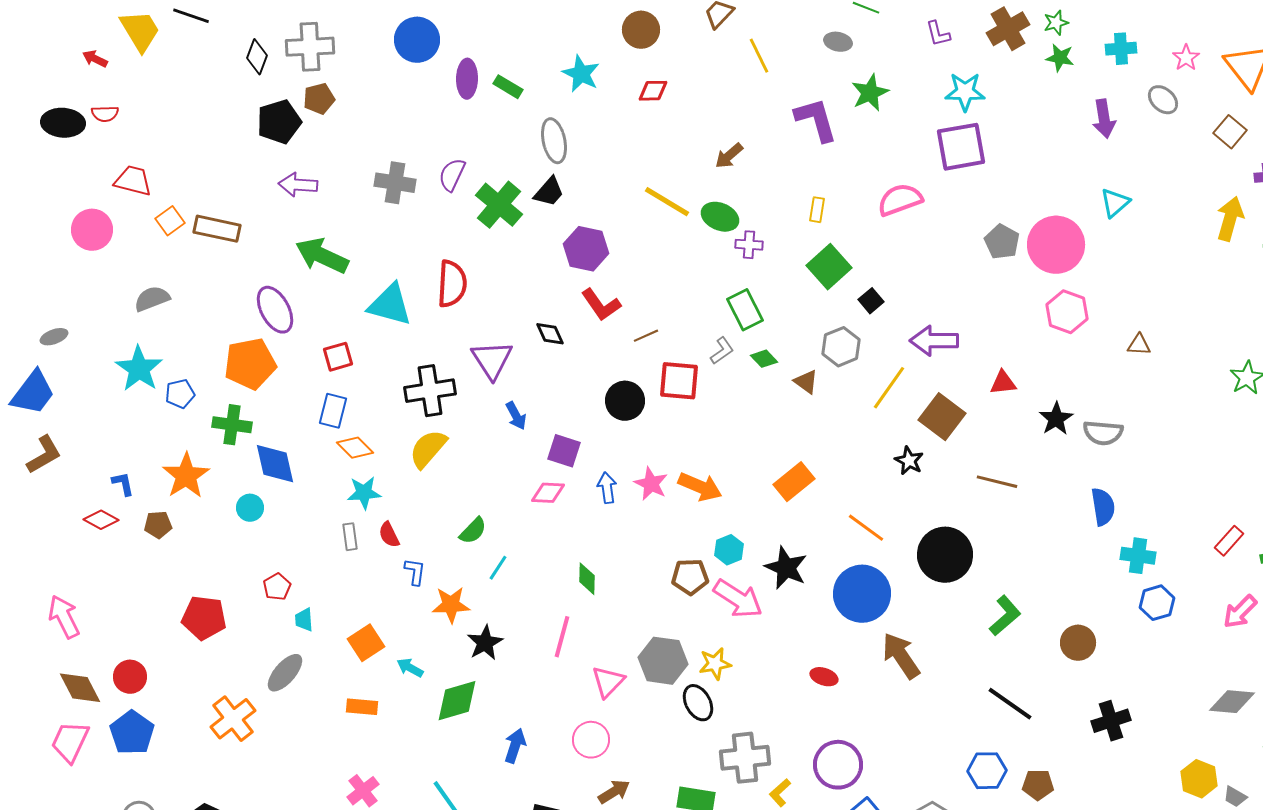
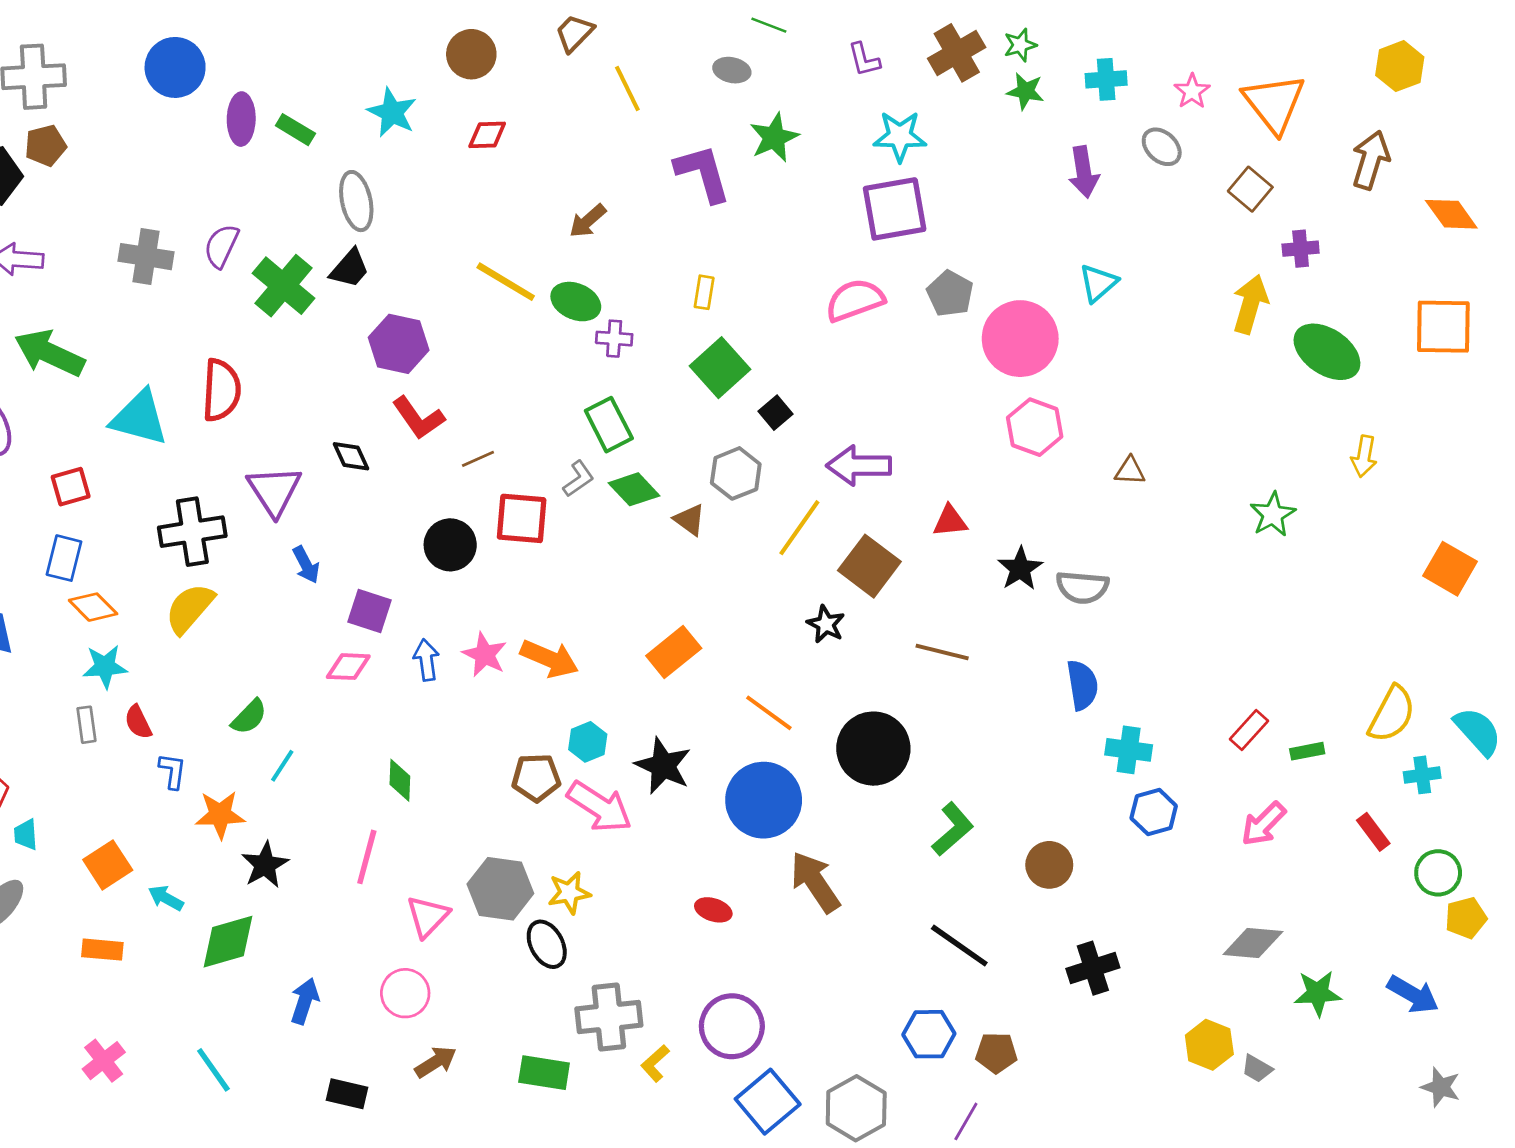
pink semicircle: (900, 200) -> (855, 300), moved
gray pentagon: (1002, 242) -> (950, 294), moved
green diamond: (764, 359) -> (634, 489), size x1.4

